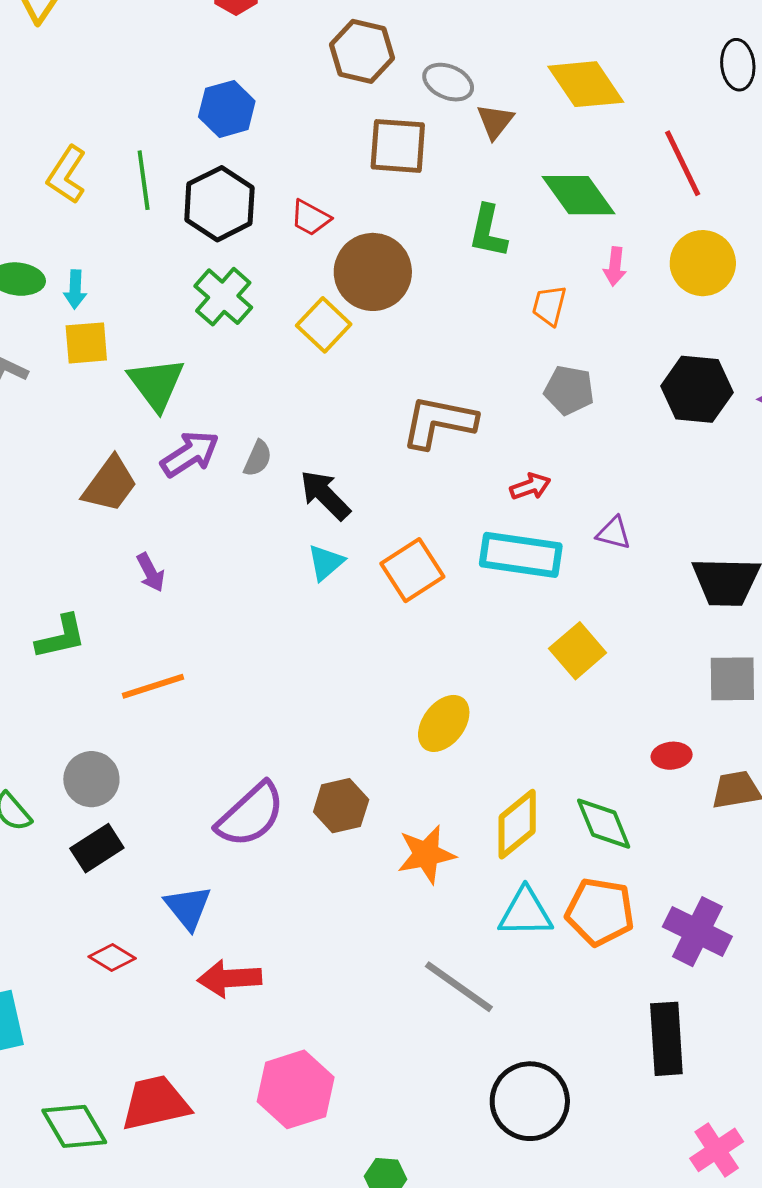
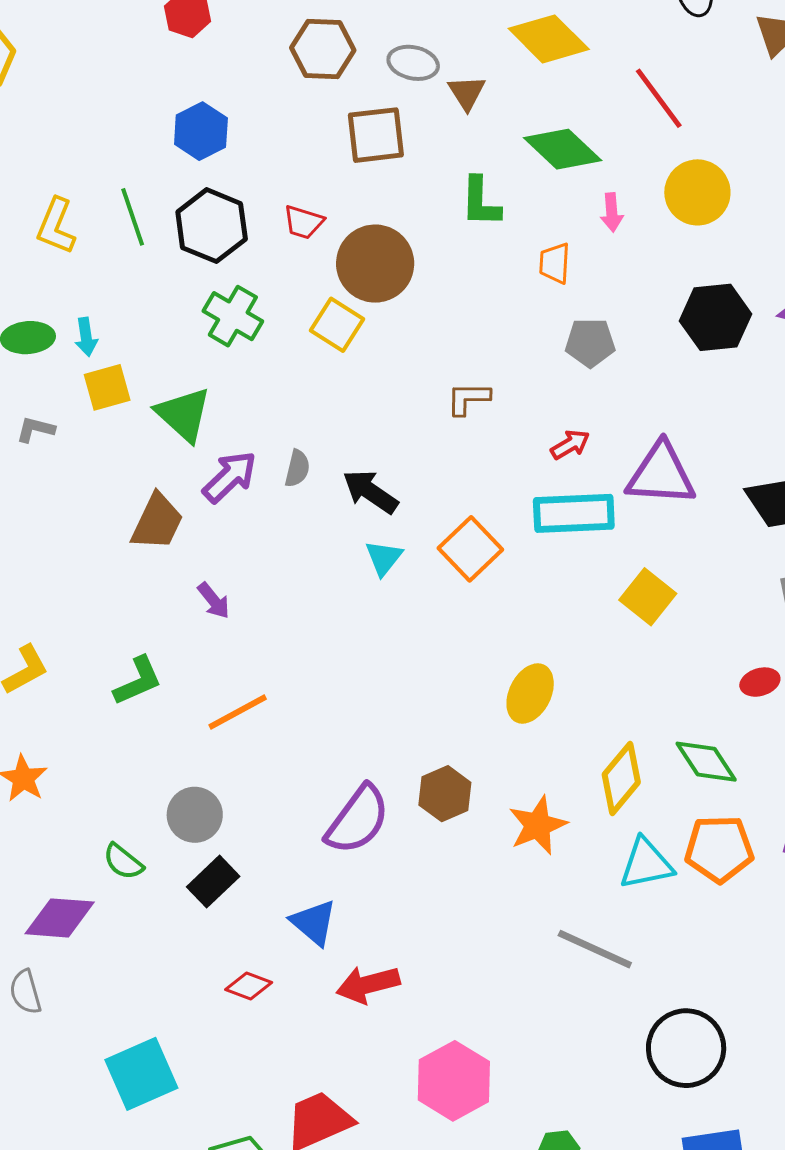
brown L-shape: (439, 422) -> (468, 398), size x0.6
purple triangle: (614, 533) -> (661, 474), size x2.0

